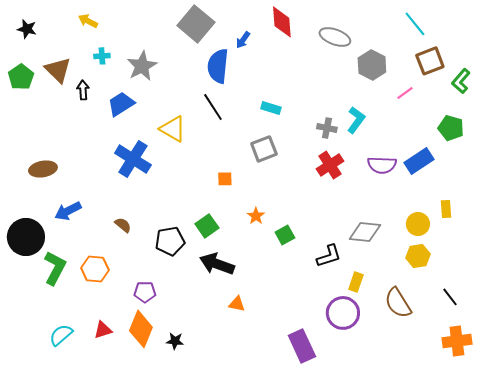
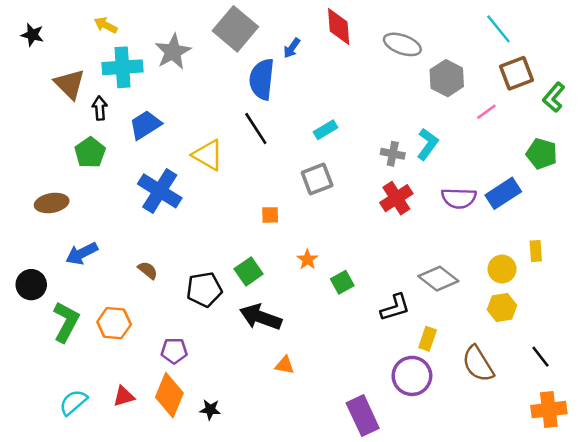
cyan cross: (102, 56) -> (123, 67), size x2.0
gray star: (142, 66) -> (173, 52), moved
green pentagon: (21, 77) -> (90, 153), moved
cyan rectangle: (271, 108) -> (325, 130), turned -48
gray diamond: (365, 232) -> (438, 279), turned 32
black circle: (26, 237) -> (31, 285), size x0.7

